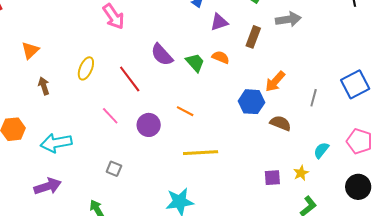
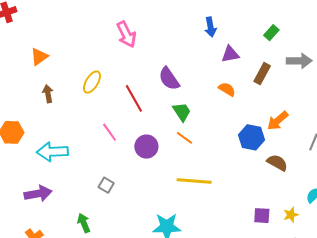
green trapezoid: (195, 63) -> (182, 112), moved

